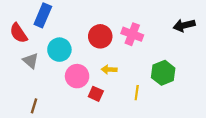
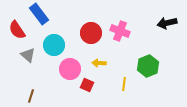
blue rectangle: (43, 15) -> (39, 14), turned -60

